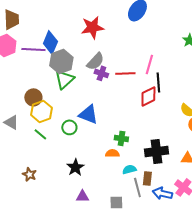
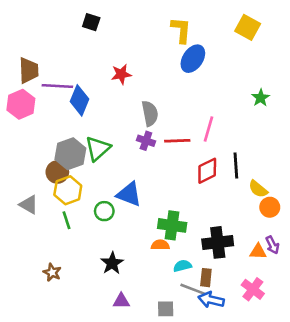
red star: (92, 27) -> (121, 74), moved, size x0.7
purple line: (33, 49) -> (57, 86), moved
gray hexagon: (61, 61) -> (70, 154), moved
gray semicircle: (95, 61) -> (150, 113), moved, turned -54
black line: (158, 82) -> (236, 166), moved
green line: (40, 134) -> (66, 220), turned 32
green cross: (121, 138) -> (172, 225), size x1.5
gray line: (137, 187) -> (193, 289), turned -54
blue arrow: (162, 193) -> (211, 300), moved

